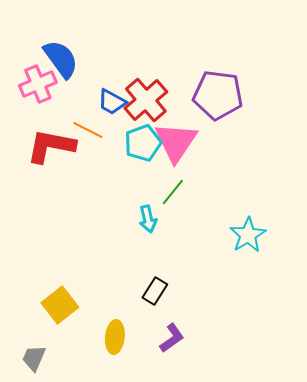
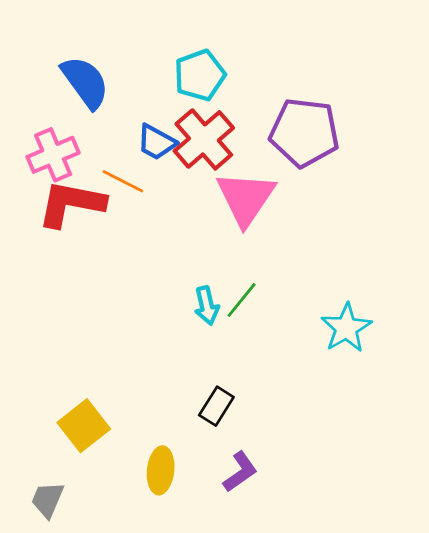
pink cross: (38, 84) -> (53, 155), moved
cyan pentagon: (143, 143) -> (200, 75), moved
green line: (173, 192) -> (242, 300), moved

